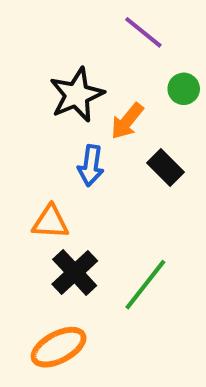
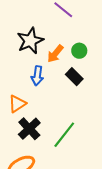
green circle: (184, 89) -> (79, 51), moved
orange triangle: (50, 222) -> (17, 104), turned -36

